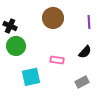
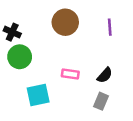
black semicircle: (85, 52) -> (105, 75), moved
gray rectangle: (82, 82) -> (101, 101), turned -40

